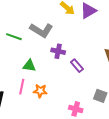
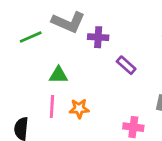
green line: (14, 37) -> (31, 37), turned -35
purple cross: (58, 51) -> (98, 37), moved

